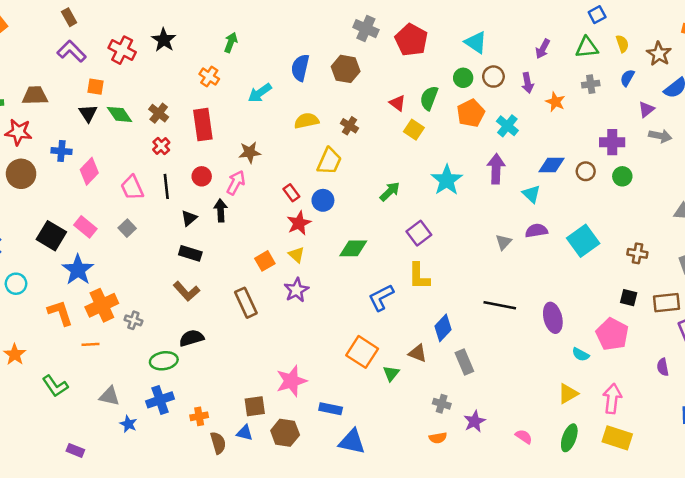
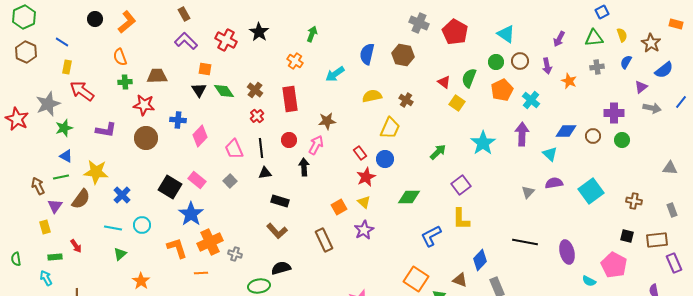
black triangle: (189, 218) -> (265, 173), moved, turned 32

